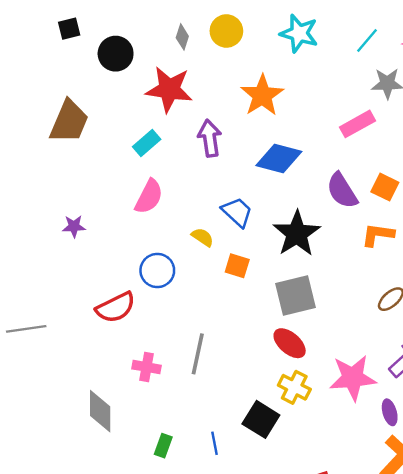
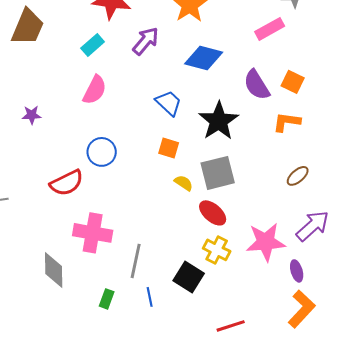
purple arrow: (210, 138) -> (146, 41), turned 48
yellow semicircle: (203, 237) -> (184, 183), moved
gray line: (198, 354) -> (136, 261), moved
pink cross: (147, 367) -> (93, 233), size x1.6

